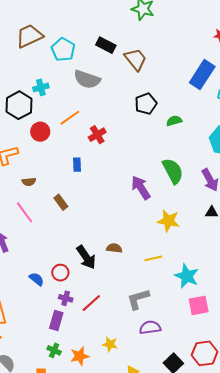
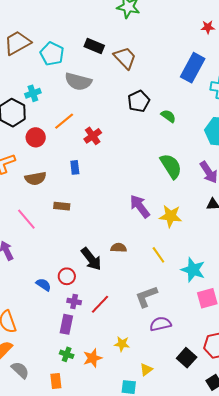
green semicircle: (174, 121) -> (168, 116), turned 56
brown semicircle: (29, 182) -> (36, 178), moved, size x1.5
purple arrow: (141, 188) -> (140, 206), moved
brown rectangle: (61, 202) -> (62, 206), turned -42
yellow line: (153, 258) -> (158, 255), turned 72

